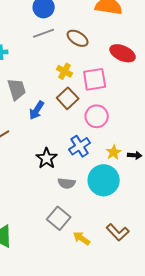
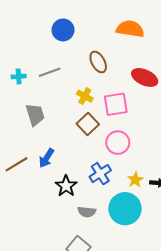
gray line: (44, 33) -> (50, 72), moved
brown ellipse: (78, 38) -> (98, 62), turned 30
blue arrow: (37, 110) -> (46, 158), moved

